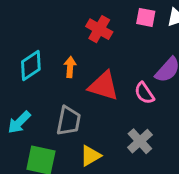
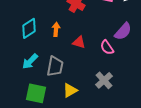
red triangle: (104, 86) -> (79, 42), size x0.6
cyan arrow: (19, 122) -> (30, 61), moved

